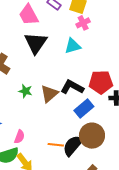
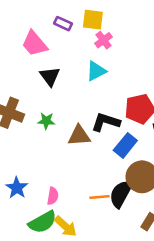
black triangle: (36, 43) -> (50, 76), size x0.7
green star: (25, 91) -> (46, 121), moved
brown triangle: (49, 94) -> (79, 136), turned 48

